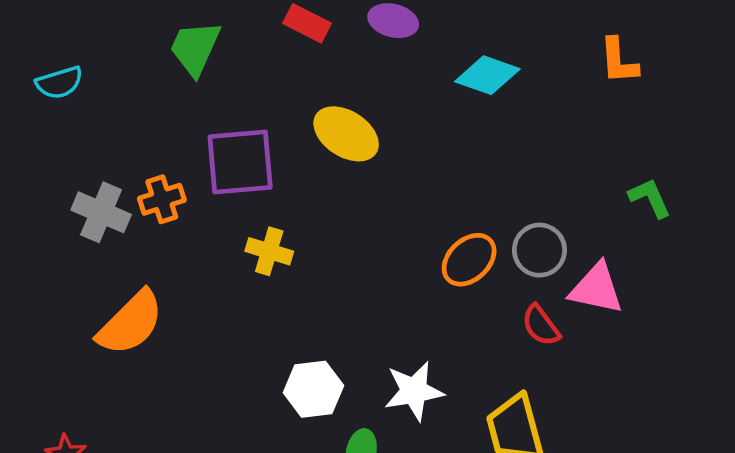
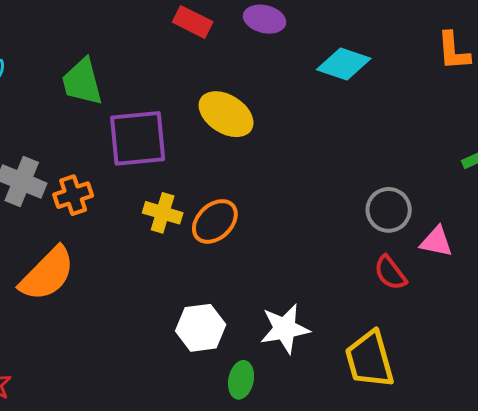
green trapezoid: (195, 48) -> (82, 82), moved, turned -38
orange cross: (162, 199) -> (73, 195), moved
orange ellipse: (469, 260) -> (215, 221), moved
pink triangle: (596, 289) -> (436, 242), size x0.7

